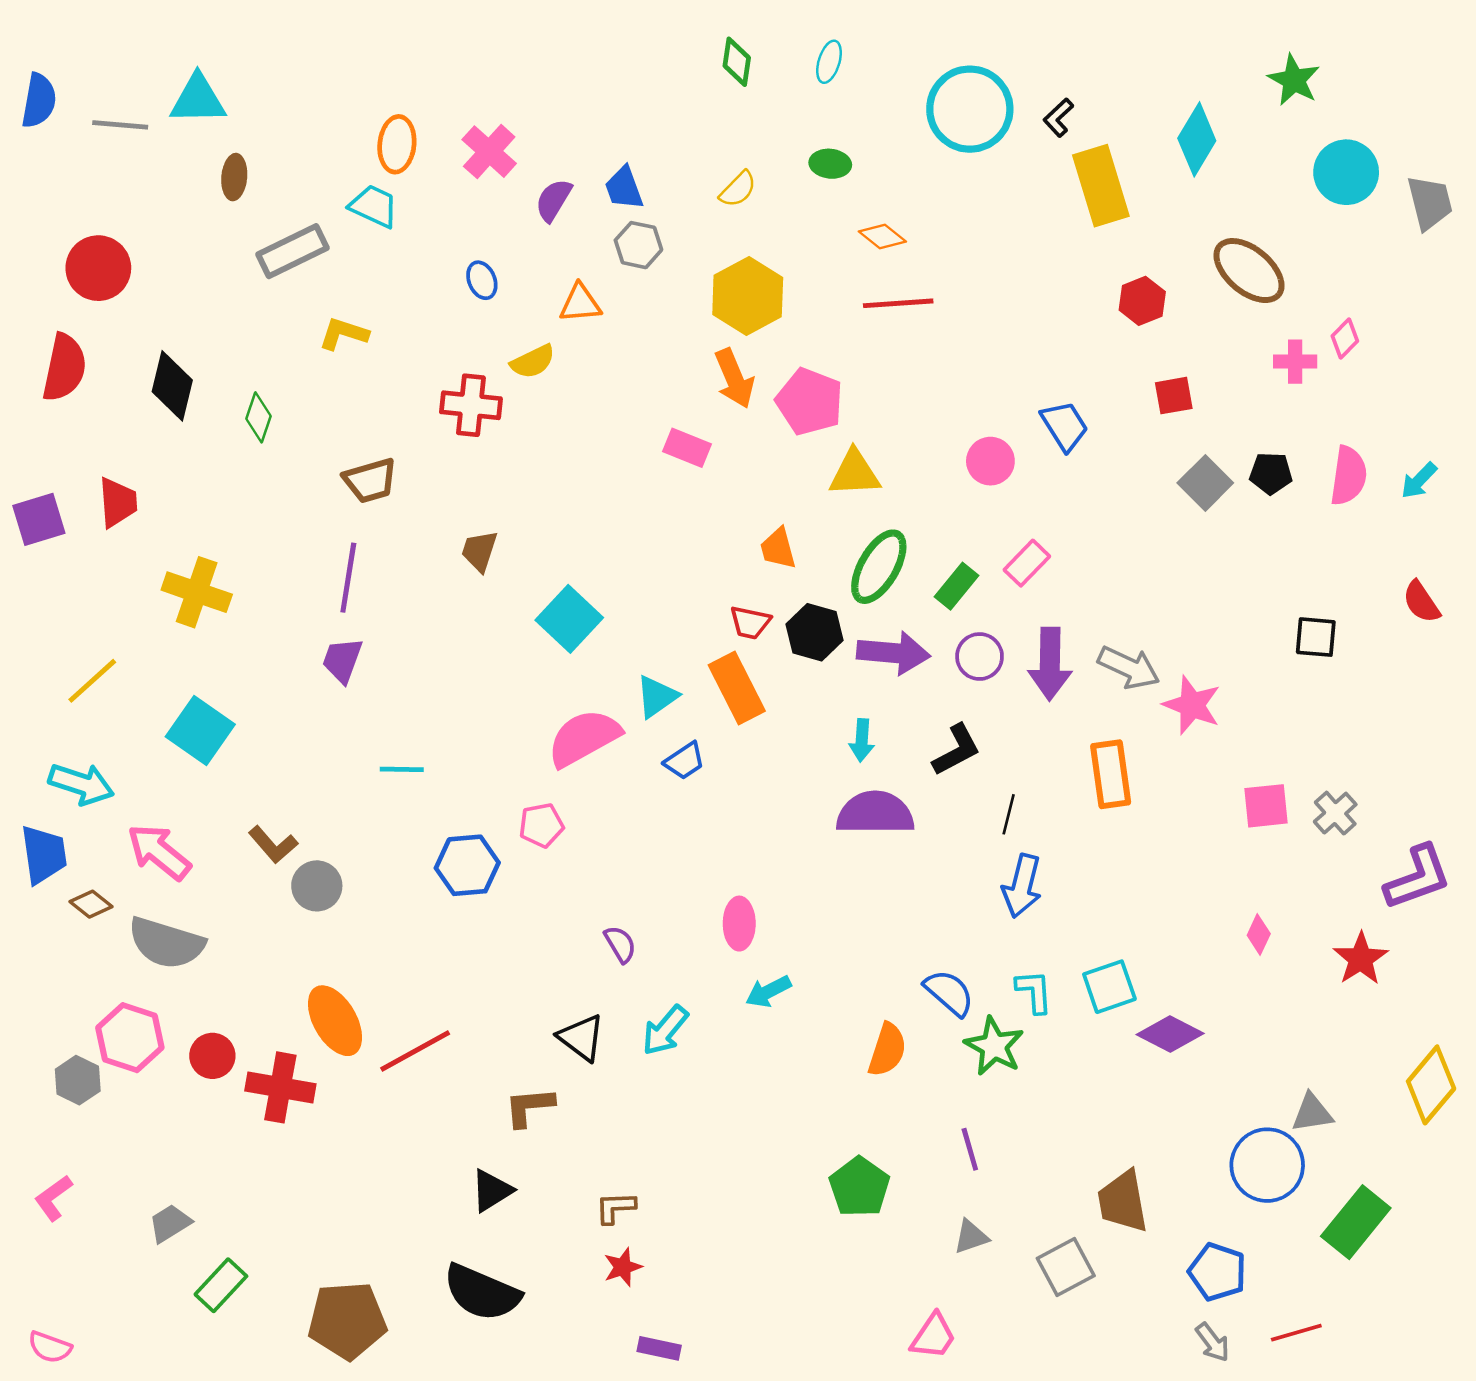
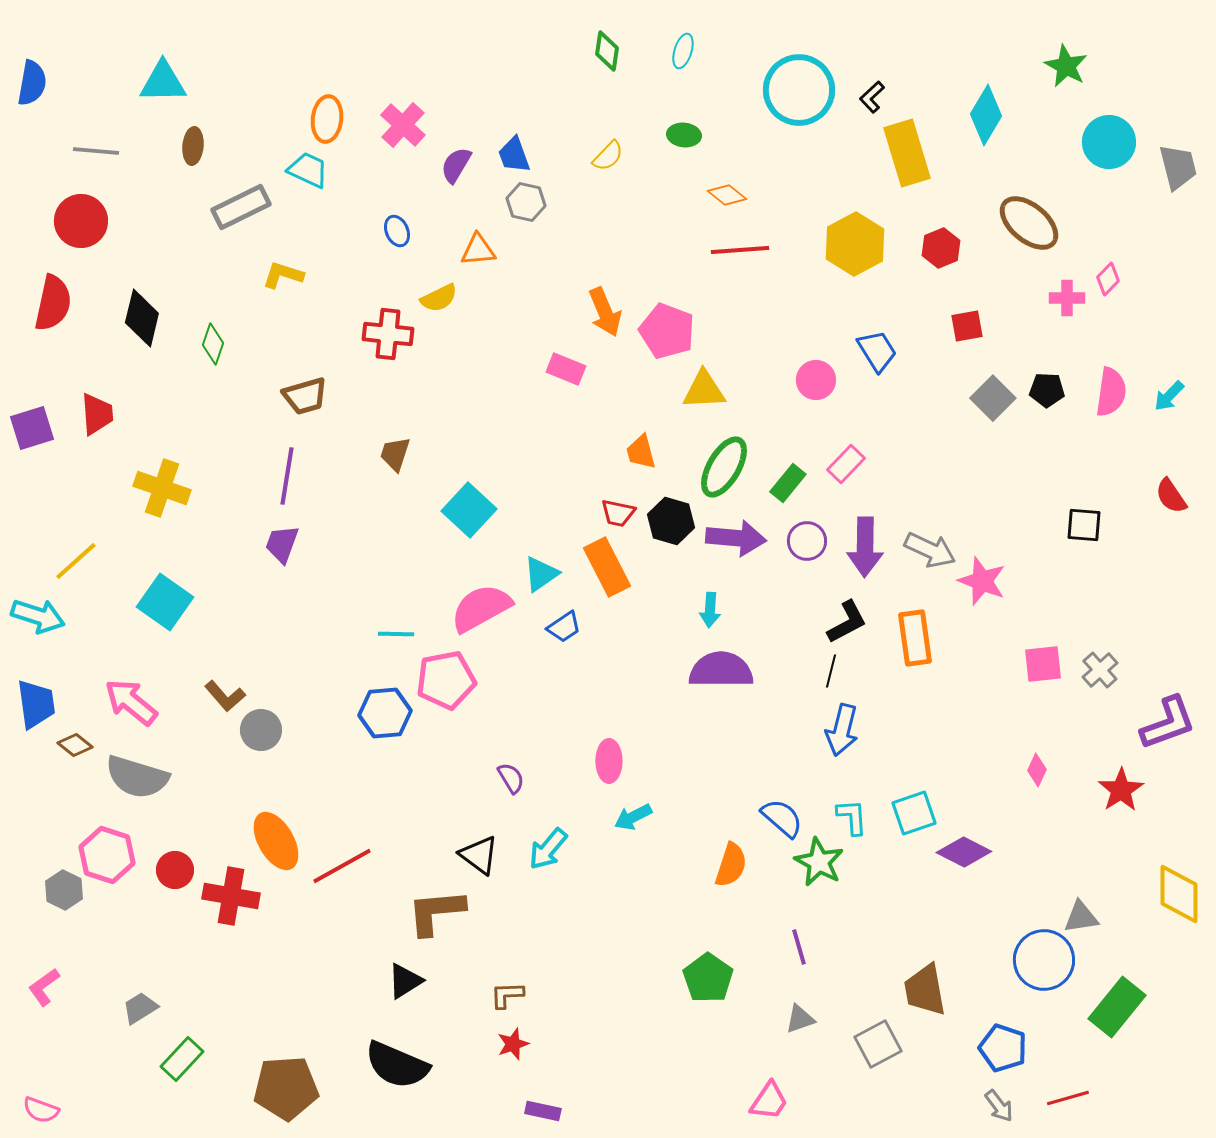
gray line: (120, 125) -> (96, 151), moved
yellow hexagon: (748, 296) -> (855, 244), moved
black L-shape: (956, 750) -> (847, 622), moved
cyan line: (402, 769) -> (396, 634), moved
cyan arrow: (81, 784) -> (38, 616), moved
pink pentagon: (541, 825) -> (446, 680), size x1.6
yellow diamond: (1431, 1085) -> (1179, 894), turned -40
brown L-shape: (529, 1107) -> (436, 912), size x1.4

